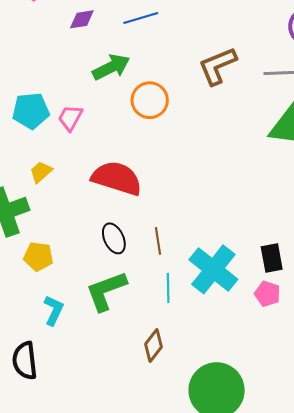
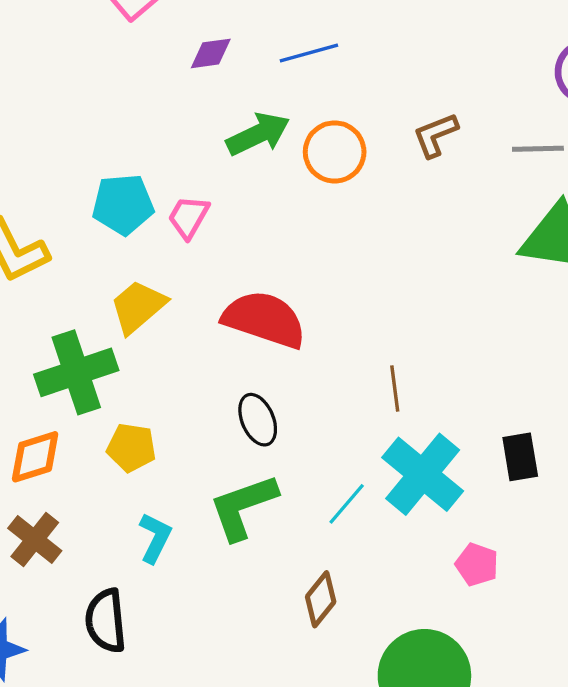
brown L-shape: (218, 66) -> (435, 135), size x0.7
orange circle: (150, 100) -> (335, 152), moved
yellow trapezoid: (41, 172) -> (138, 307), size x1.5
brown line: (158, 241) -> (395, 389), moved
cyan line: (168, 288) -> (347, 504), turned 40
pink pentagon: (267, 294) -> (477, 565), moved

